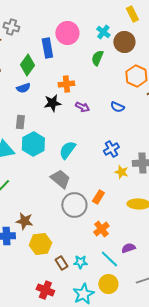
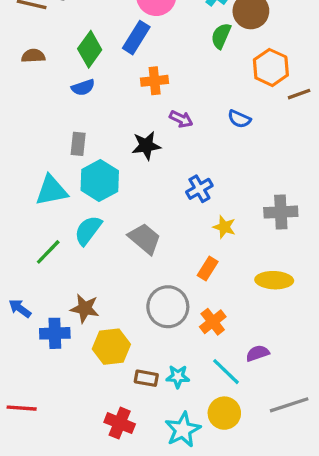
blue rectangle: (47, 48) -> (136, 38), moved, turned 42
green semicircle: (97, 58) -> (221, 36), moved
black star: (52, 103) -> (146, 146), moved
blue cross: (111, 149) -> (199, 189), moved
cyan semicircle: (67, 150) -> (88, 230), moved
yellow star: (121, 172) -> (224, 227), moved
gray circle: (74, 205) -> (168, 307), moved
brown rectangle: (61, 263) -> (146, 378), turned -48

